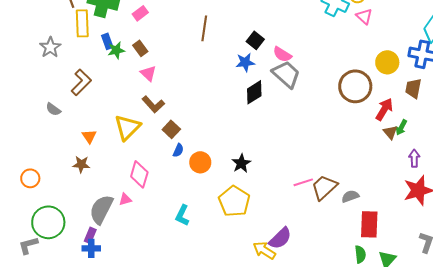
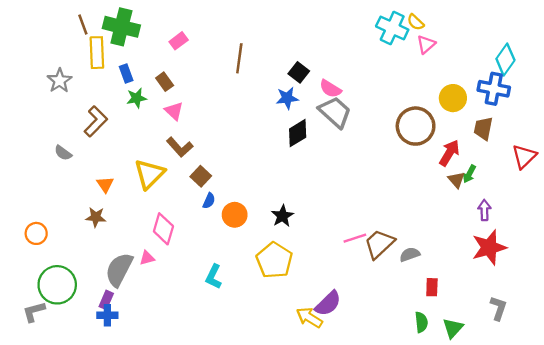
pink rectangle: (140, 13) -> (179, 41), moved
pink triangle: (364, 16) -> (426, 44), turned 36
green star: (116, 50) -> (137, 98), moved
red rectangle: (369, 224) -> (432, 287), size x0.6

